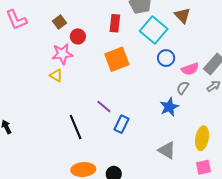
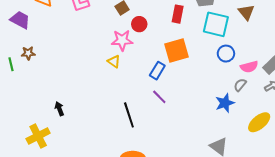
cyan square: (154, 30) -> (216, 24), turned -32
blue rectangle: (122, 124) -> (157, 71), moved
yellow ellipse: (202, 138) -> (259, 122), moved, turned 35

